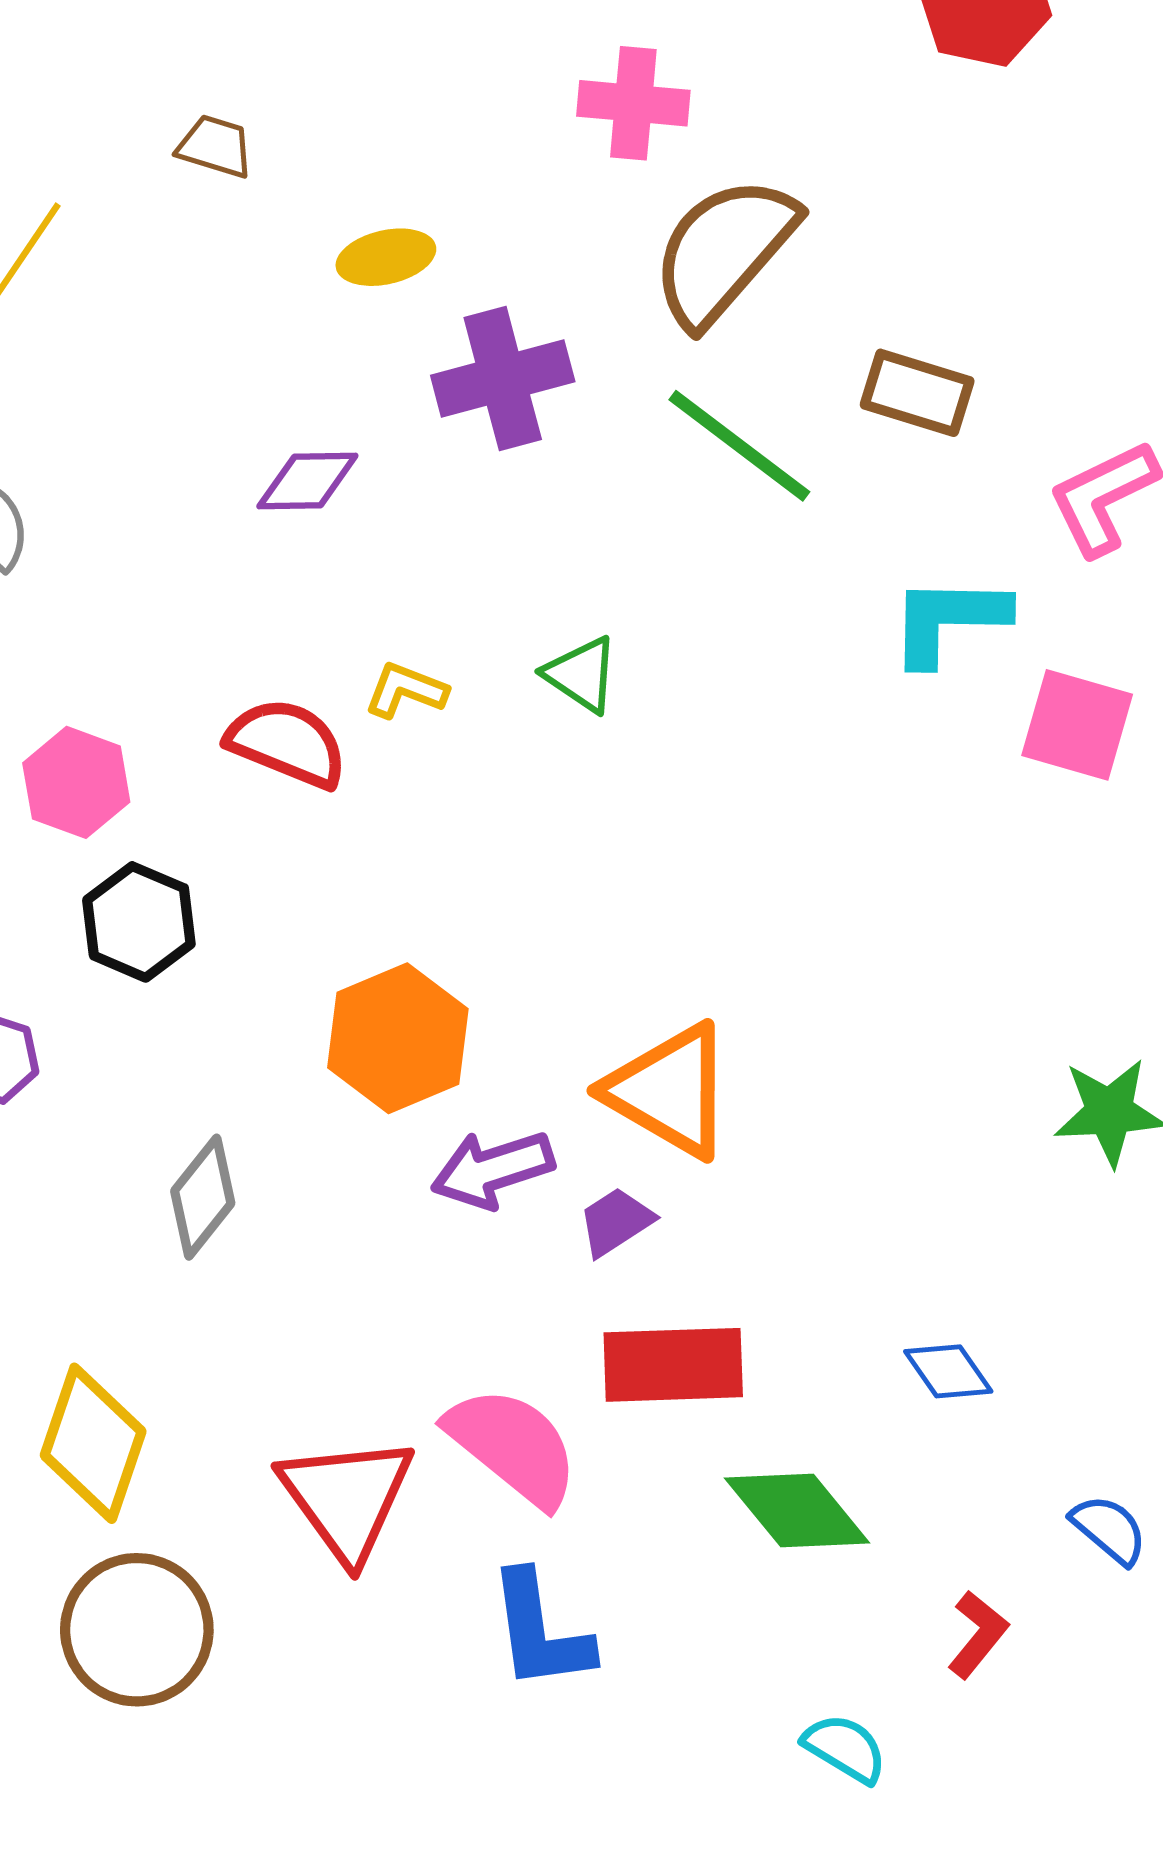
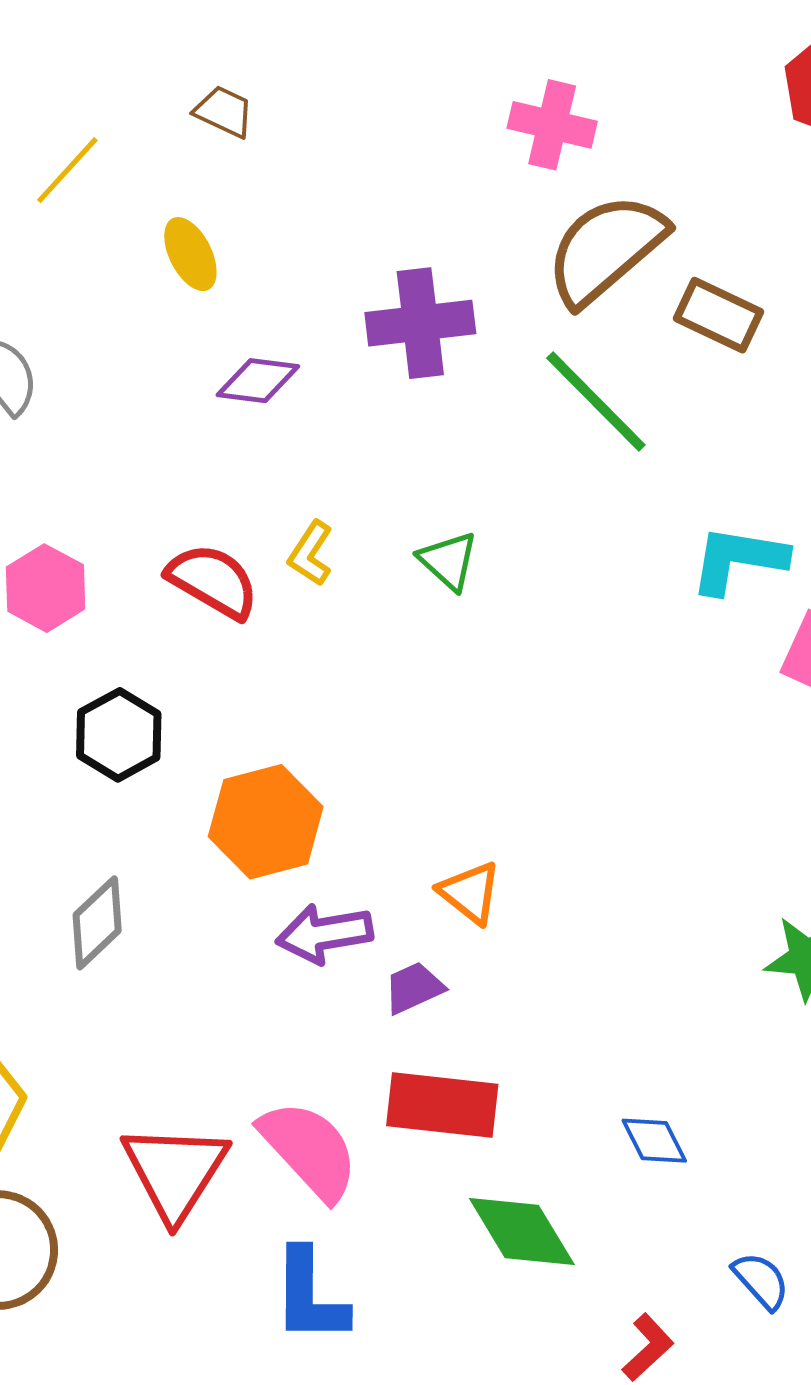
yellow ellipse: (386, 257) -> (190, 254), moved, turned 68
brown rectangle: (917, 393) -> (719, 315), moved
yellow L-shape: (406, 690) -> (311, 553), turned -86
black hexagon: (139, 922) -> (119, 735), moved
orange triangle: (669, 1091) -> (470, 893), size x0.6

